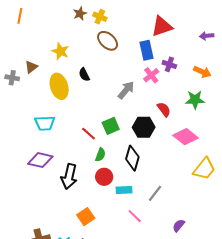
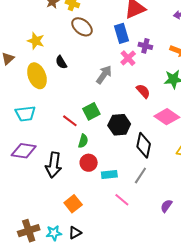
black hexagon: (144, 127) -> (119, 125), moved
black diamond: (132, 158) -> (144, 145), moved

